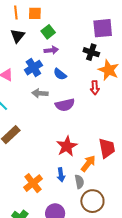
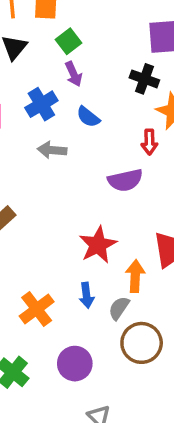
purple arrow: (51, 50) -> (74, 74), turned 72
purple semicircle: (65, 105) -> (125, 180), moved
orange arrow: (88, 163) -> (135, 276), turned -36
gray semicircle: (79, 182) -> (119, 308), turned -136

